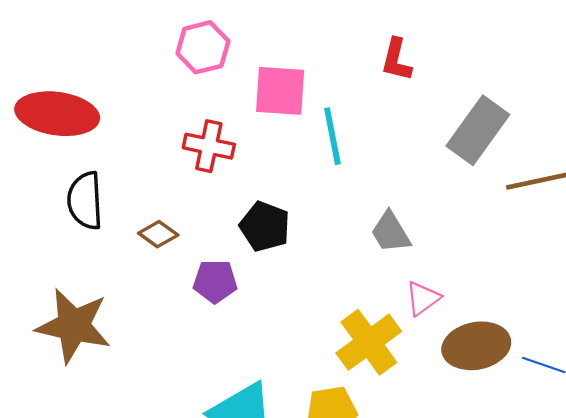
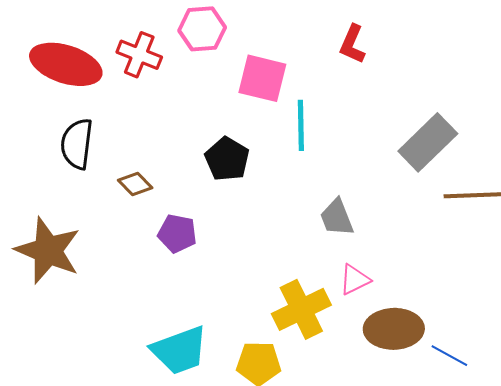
red L-shape: (396, 60) -> (352, 44), moved
red cross: (209, 146) -> (139, 55), moved
black pentagon: (265, 226) -> (227, 159), moved

